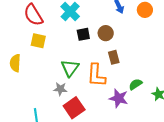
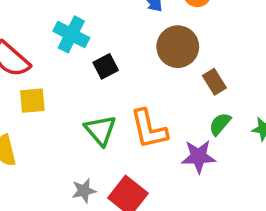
brown circle: (106, 33) -> (178, 47), moved, size x1.5
brown rectangle: (114, 57) -> (214, 82), moved
gray star: (60, 89) -> (84, 191), moved

